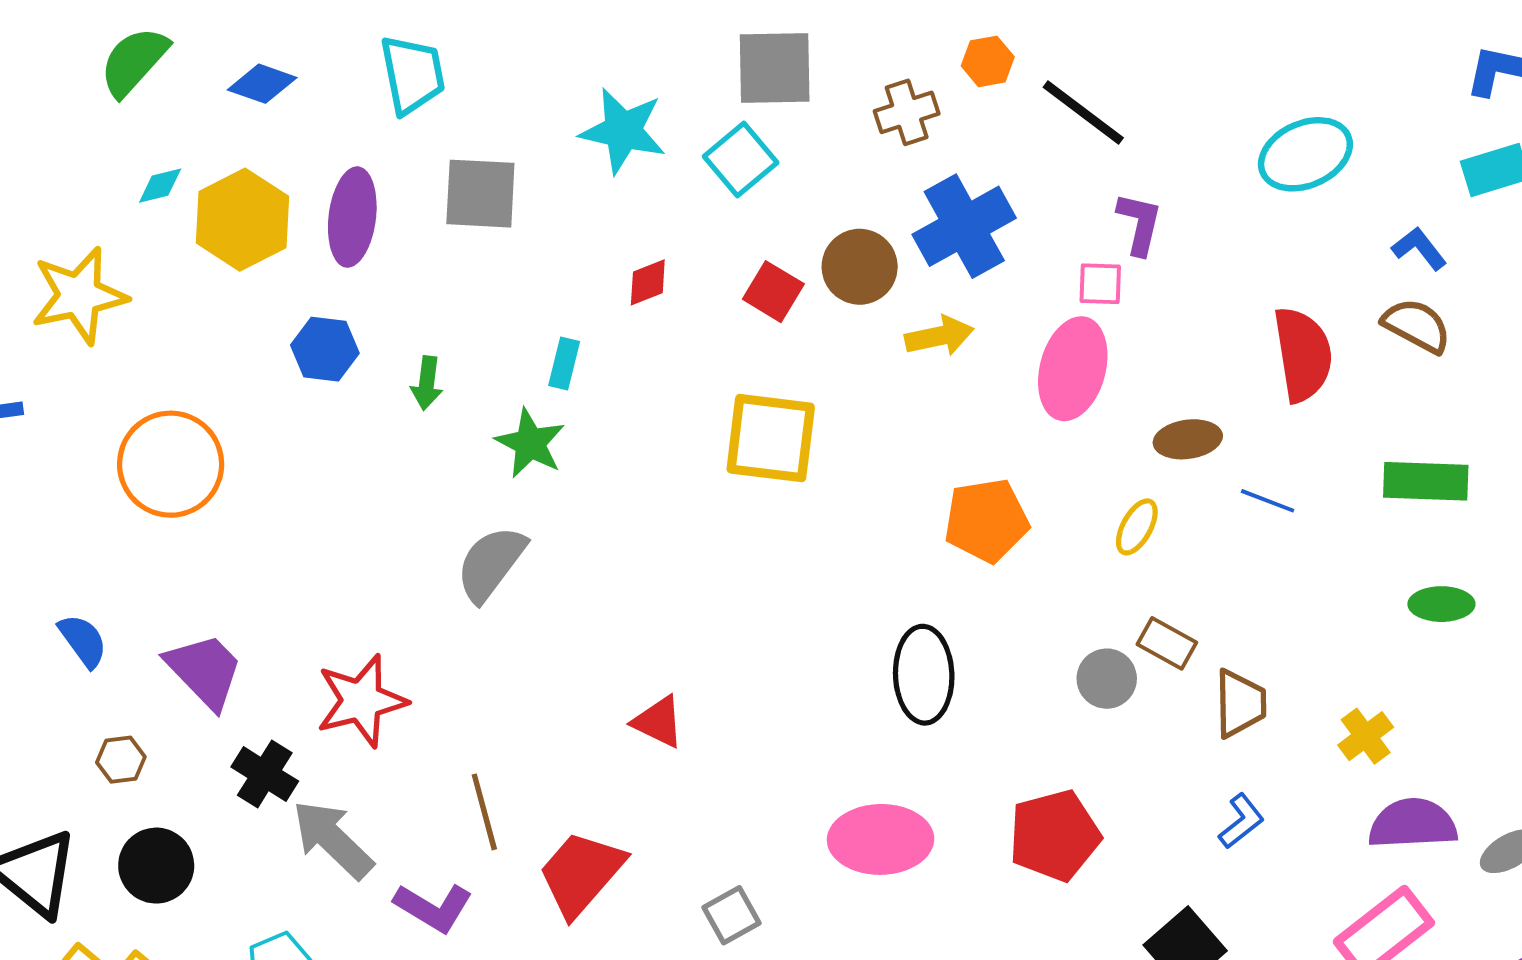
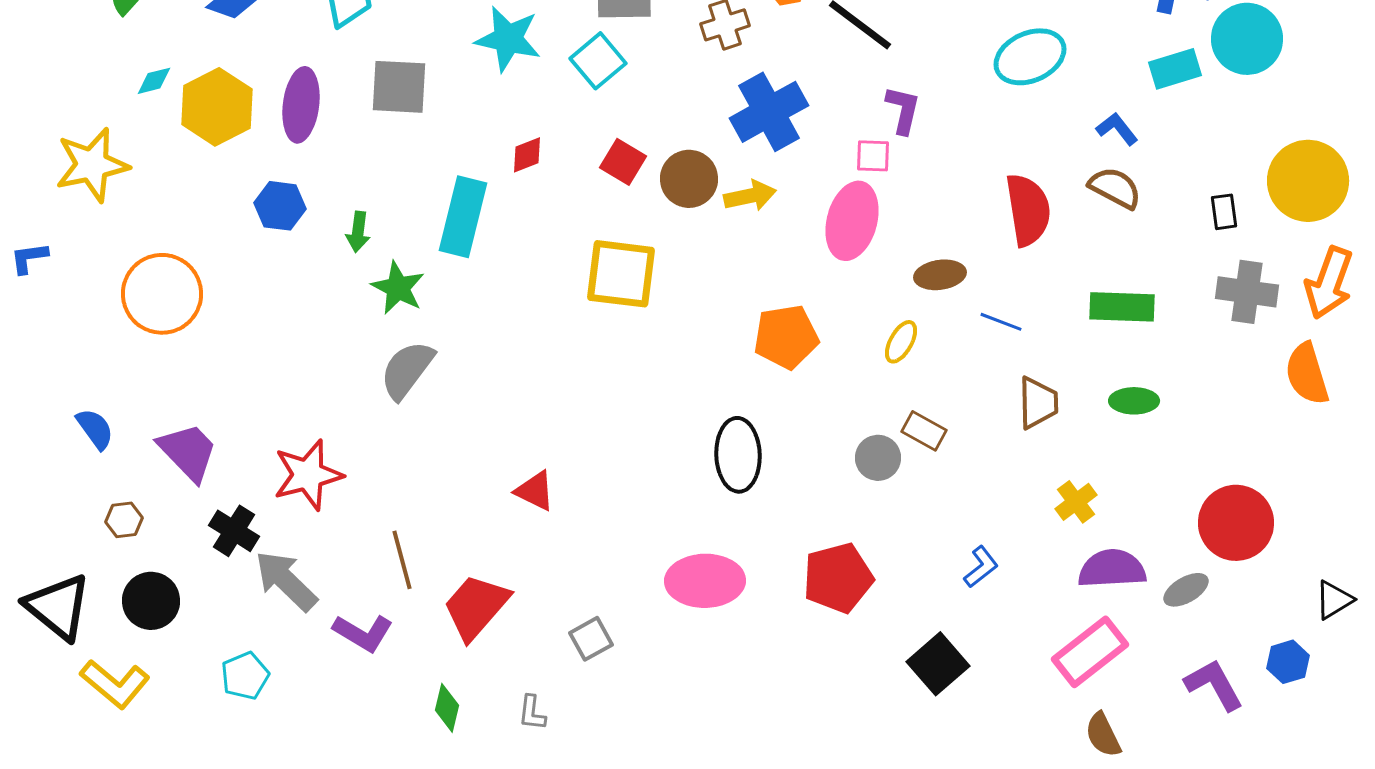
brown circle: (860, 267) -> (689, 179), moved
cyan rectangle: (564, 363) -> (463, 217), size x2.0
green star: (530, 443) -> (398, 288), moved
brown trapezoid: (1240, 703) -> (1038, 403), moved

